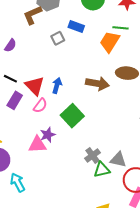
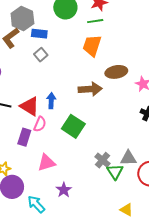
blue rectangle: (76, 26) -> (39, 34), moved
green line: (120, 28) -> (95, 21), moved
purple rectangle: (15, 100) -> (24, 137), moved
purple star: (48, 135) -> (64, 190), moved
green triangle: (102, 170) -> (115, 172), turned -36

